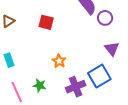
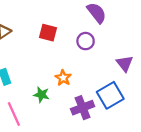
purple circle: (105, 18) -> (86, 41), moved
green star: (40, 85) -> (41, 95), moved

